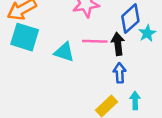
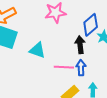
pink line: (95, 41) -> (64, 67), moved

